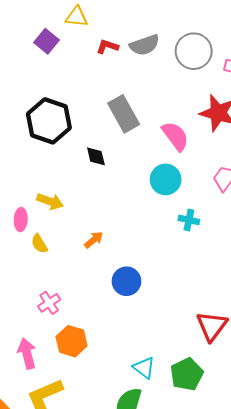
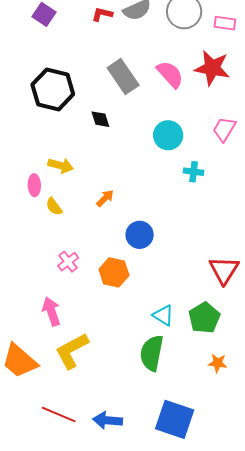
pink semicircle: (175, 136) -> (170, 74), moved
orange hexagon: (72, 341) -> (114, 272), moved

